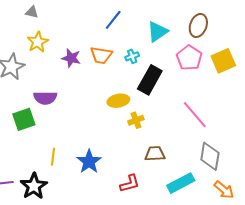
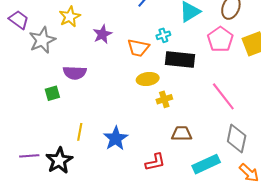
orange trapezoid: (101, 55) -> (138, 48), moved
purple star: (71, 58) -> (102, 34), turned 30
black rectangle: (150, 80) -> (180, 60), turned 64
green square: (24, 119) -> (52, 93), size x0.7

